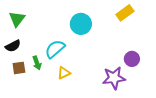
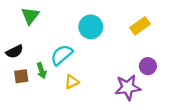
yellow rectangle: (125, 13) -> (140, 26), moved
green triangle: (17, 19) -> (30, 16), moved

